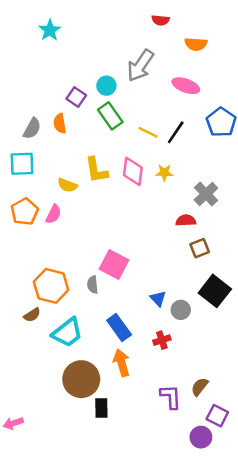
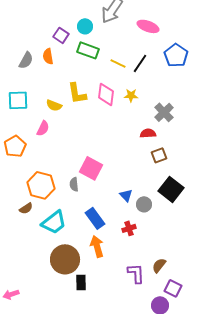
green rectangle: (110, 116) -> (88, 50), turned -35
cyan square: (22, 164) -> (18, 100), moved
orange pentagon: (25, 212) -> (15, 146), moved

